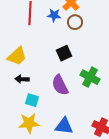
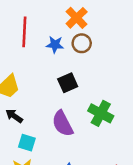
blue star: (54, 15) -> (55, 45), moved
black arrow: (22, 79) -> (14, 116), turned 32

